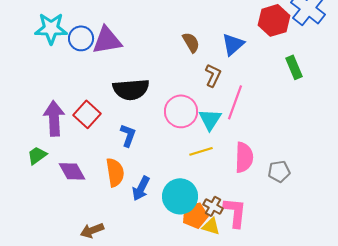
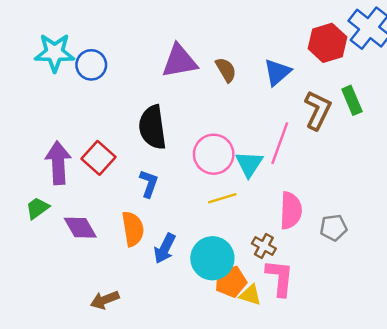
purple triangle: (107, 40) -> (179, 61), moved
brown L-shape: (213, 75) -> (318, 110), moved, size x1.4
black semicircle: (131, 89) -> (152, 127), turned 87
yellow line: (201, 151) -> (222, 198), moved
brown cross: (213, 206) -> (264, 246), moved

